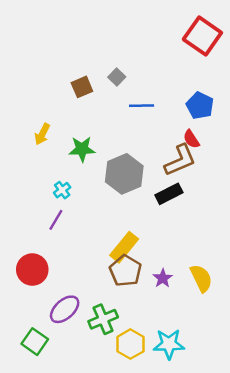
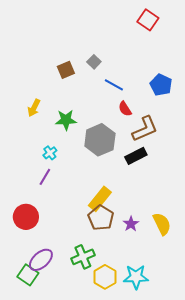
red square: (202, 36) -> (148, 20), moved, size x0.7
blue line: (142, 106) -> (114, 85), turned 30
red semicircle: (191, 139) -> (125, 109), moved
purple ellipse: (65, 309) -> (41, 260), moved

